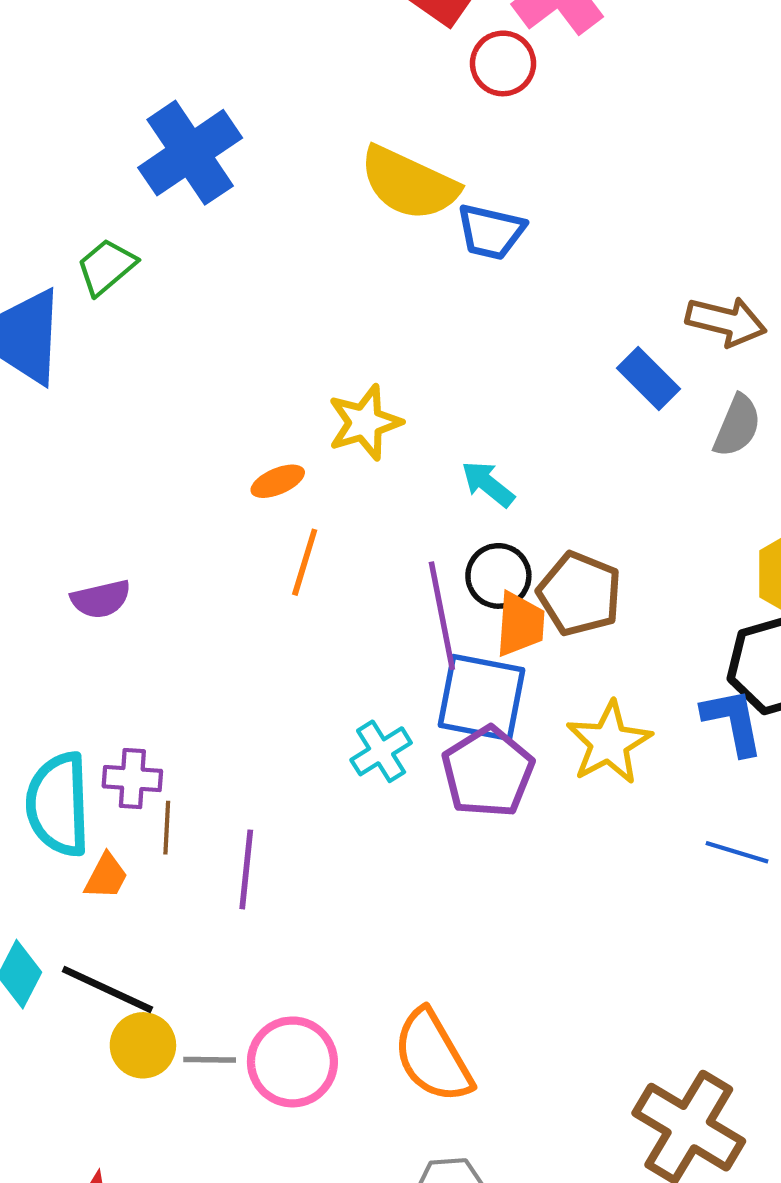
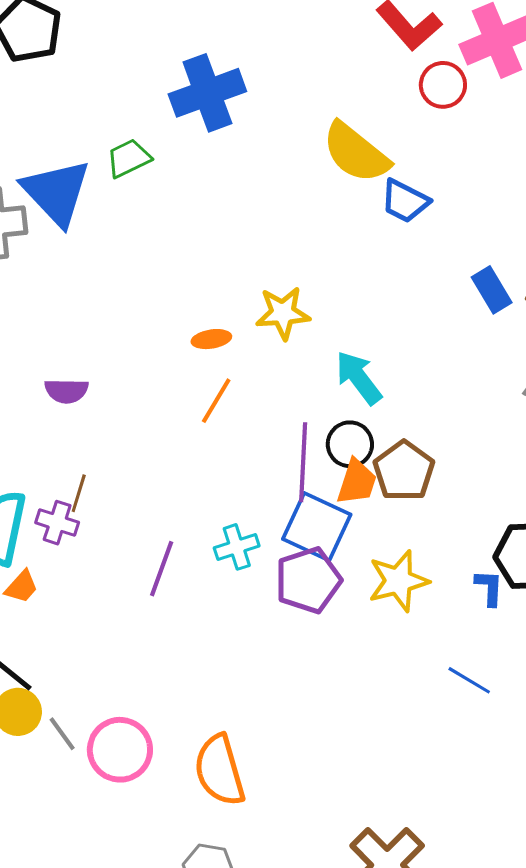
blue rectangle: (649, 378) -> (492, 290), moved
cyan arrow: (488, 484) -> (359, 378), size x1.4
blue L-shape: (733, 722) -> (489, 588), size x0.7
brown line: (167, 828) -> (79, 493), moved
purple line: (246, 869) -> (162, 569), moved
gray line: (210, 1060) -> (62, 734), turned 39

